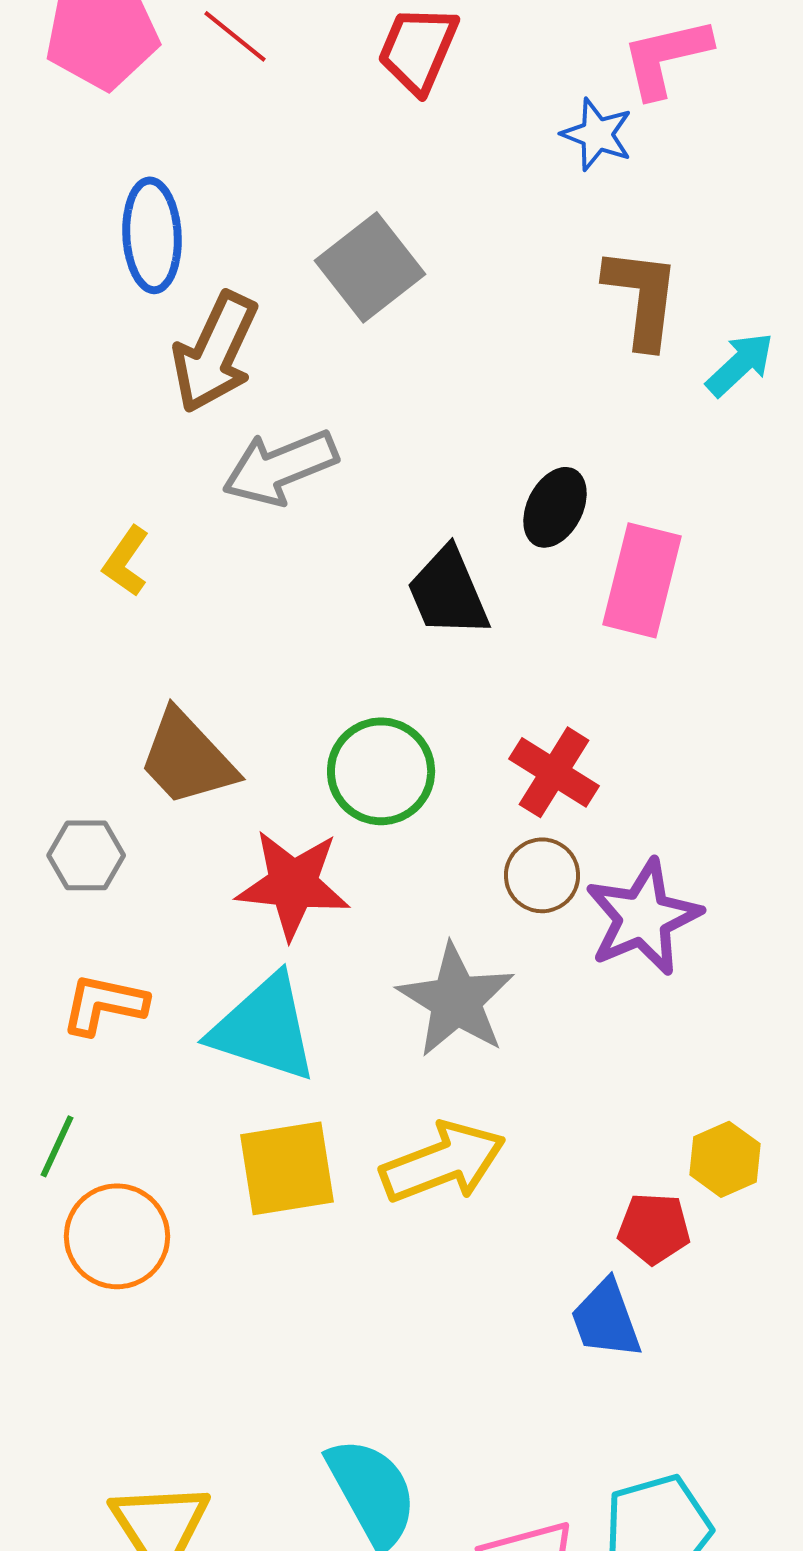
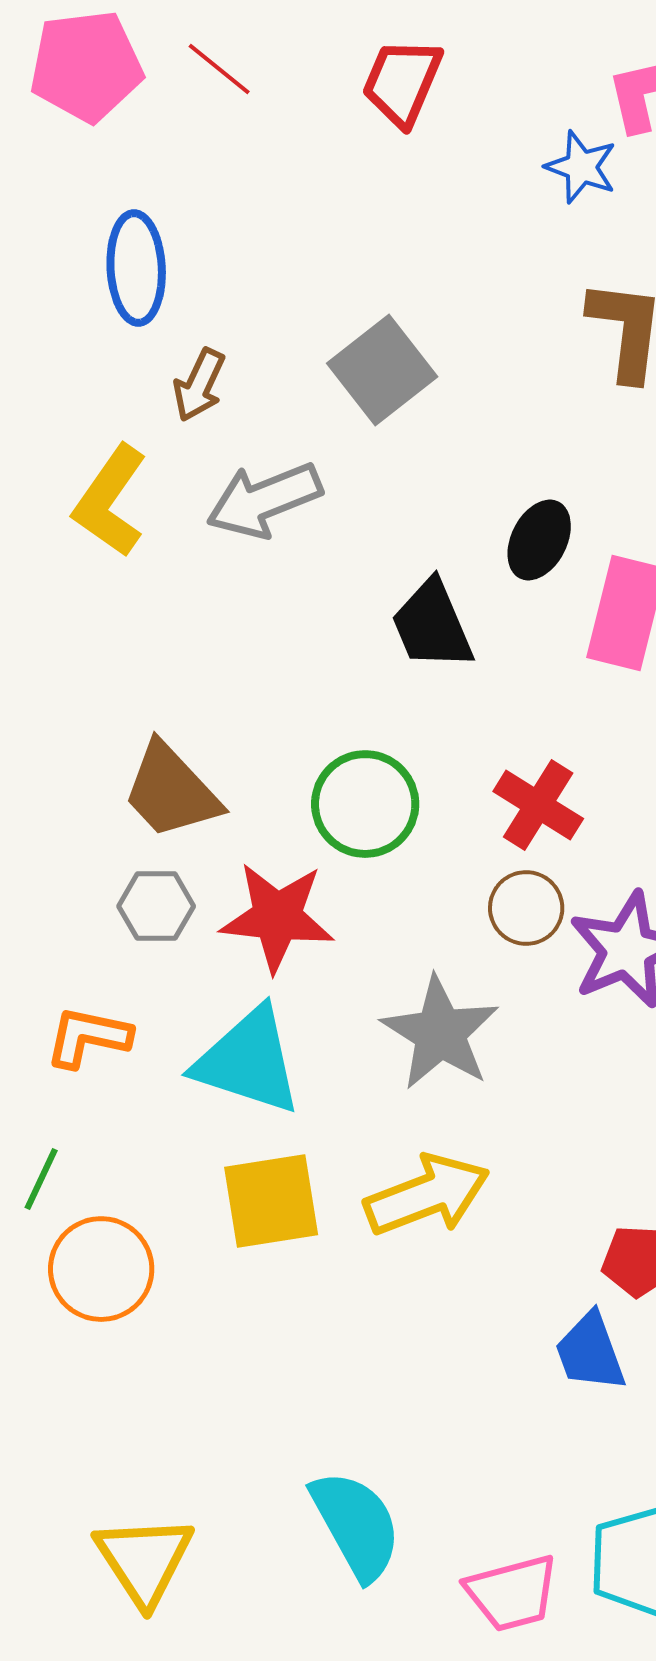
gray square: (370, 267) -> (382, 370), moved
brown arrow: (215, 352) -> (199, 385), size x0.6
yellow L-shape: (126, 561) -> (110, 501), moved, size x1.6
gray hexagon: (86, 855) -> (156, 906), moved

